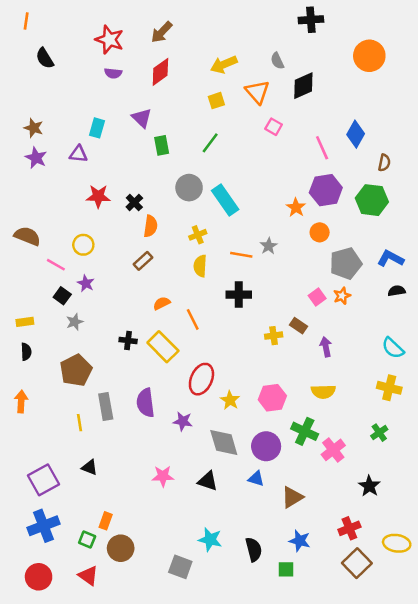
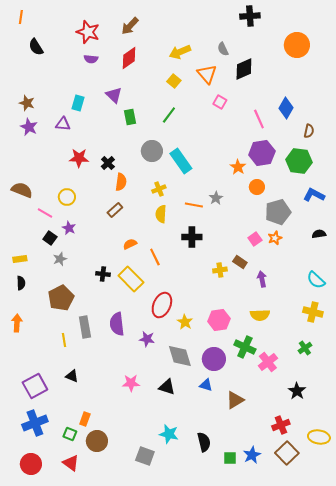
yellow square: (216, 101) -> (174, 81), turned -32
blue L-shape: (390, 258) -> (314, 195), moved
blue star: (300, 541) -> (252, 455), moved, turned 30

